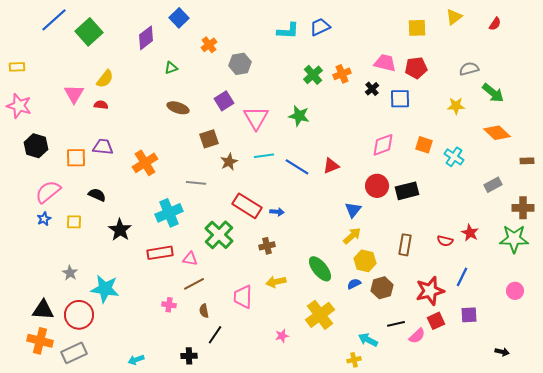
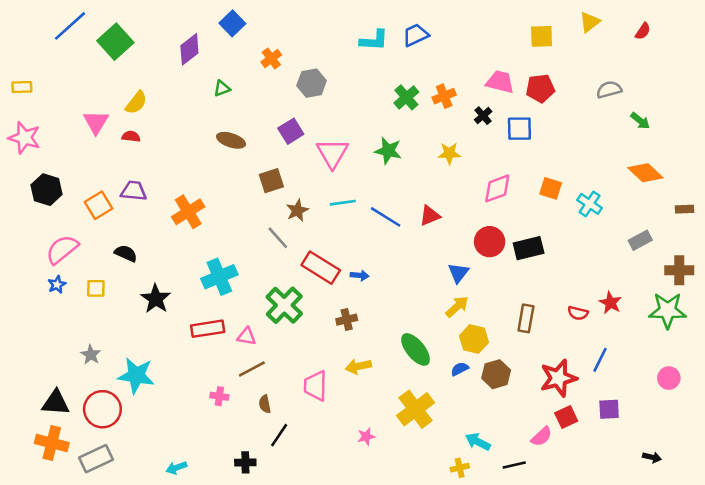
green arrow: (493, 93) -> (640, 121), size x0.7
yellow star: (456, 106) -> (449, 153), moved
orange square: (76, 158) -> (99, 205), turned -30
gray line: (196, 183) -> (278, 238), moved, turned 42
black line: (396, 324) -> (514, 465), moved

